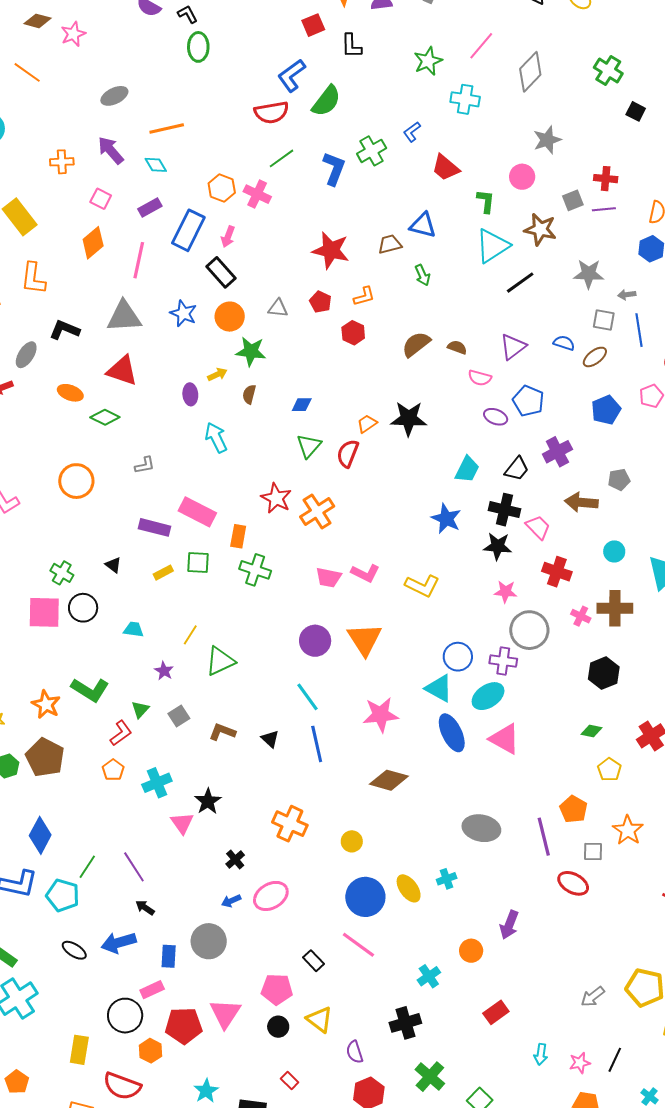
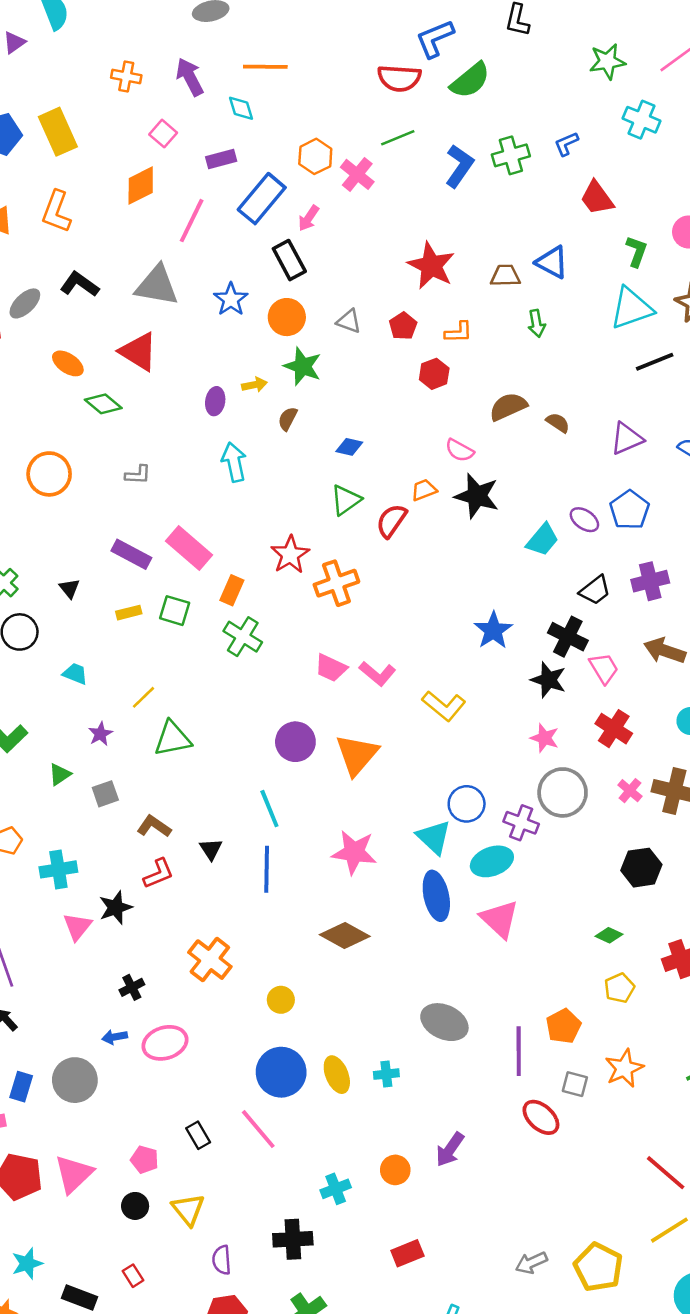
pink semicircle: (480, 378) -> (460, 450), moved
cyan trapezoid: (467, 469) -> (542, 540), moved
red L-shape: (121, 733) -> (158, 874), moved
pink pentagon: (277, 989) -> (145, 1160), size x0.7

